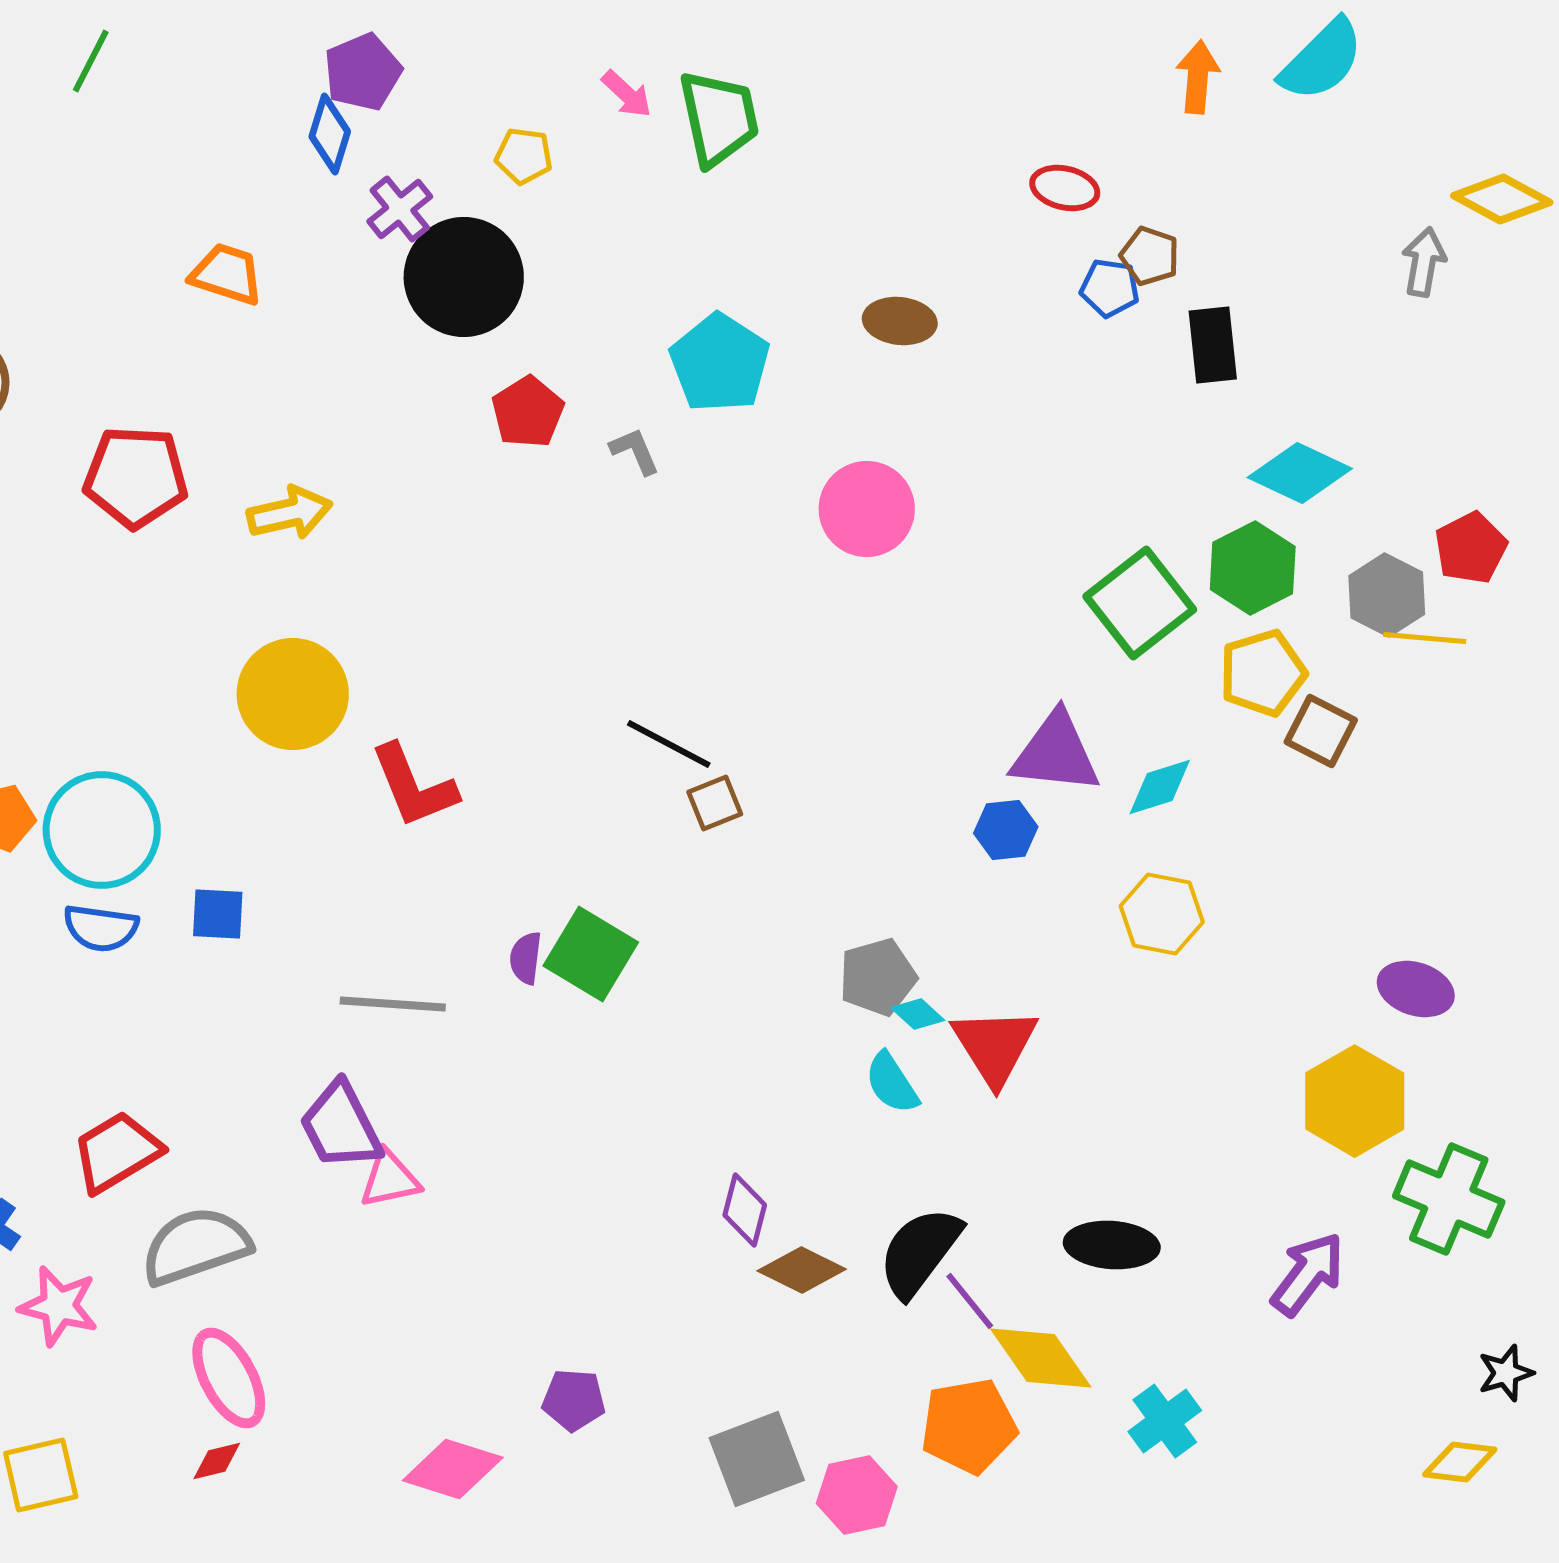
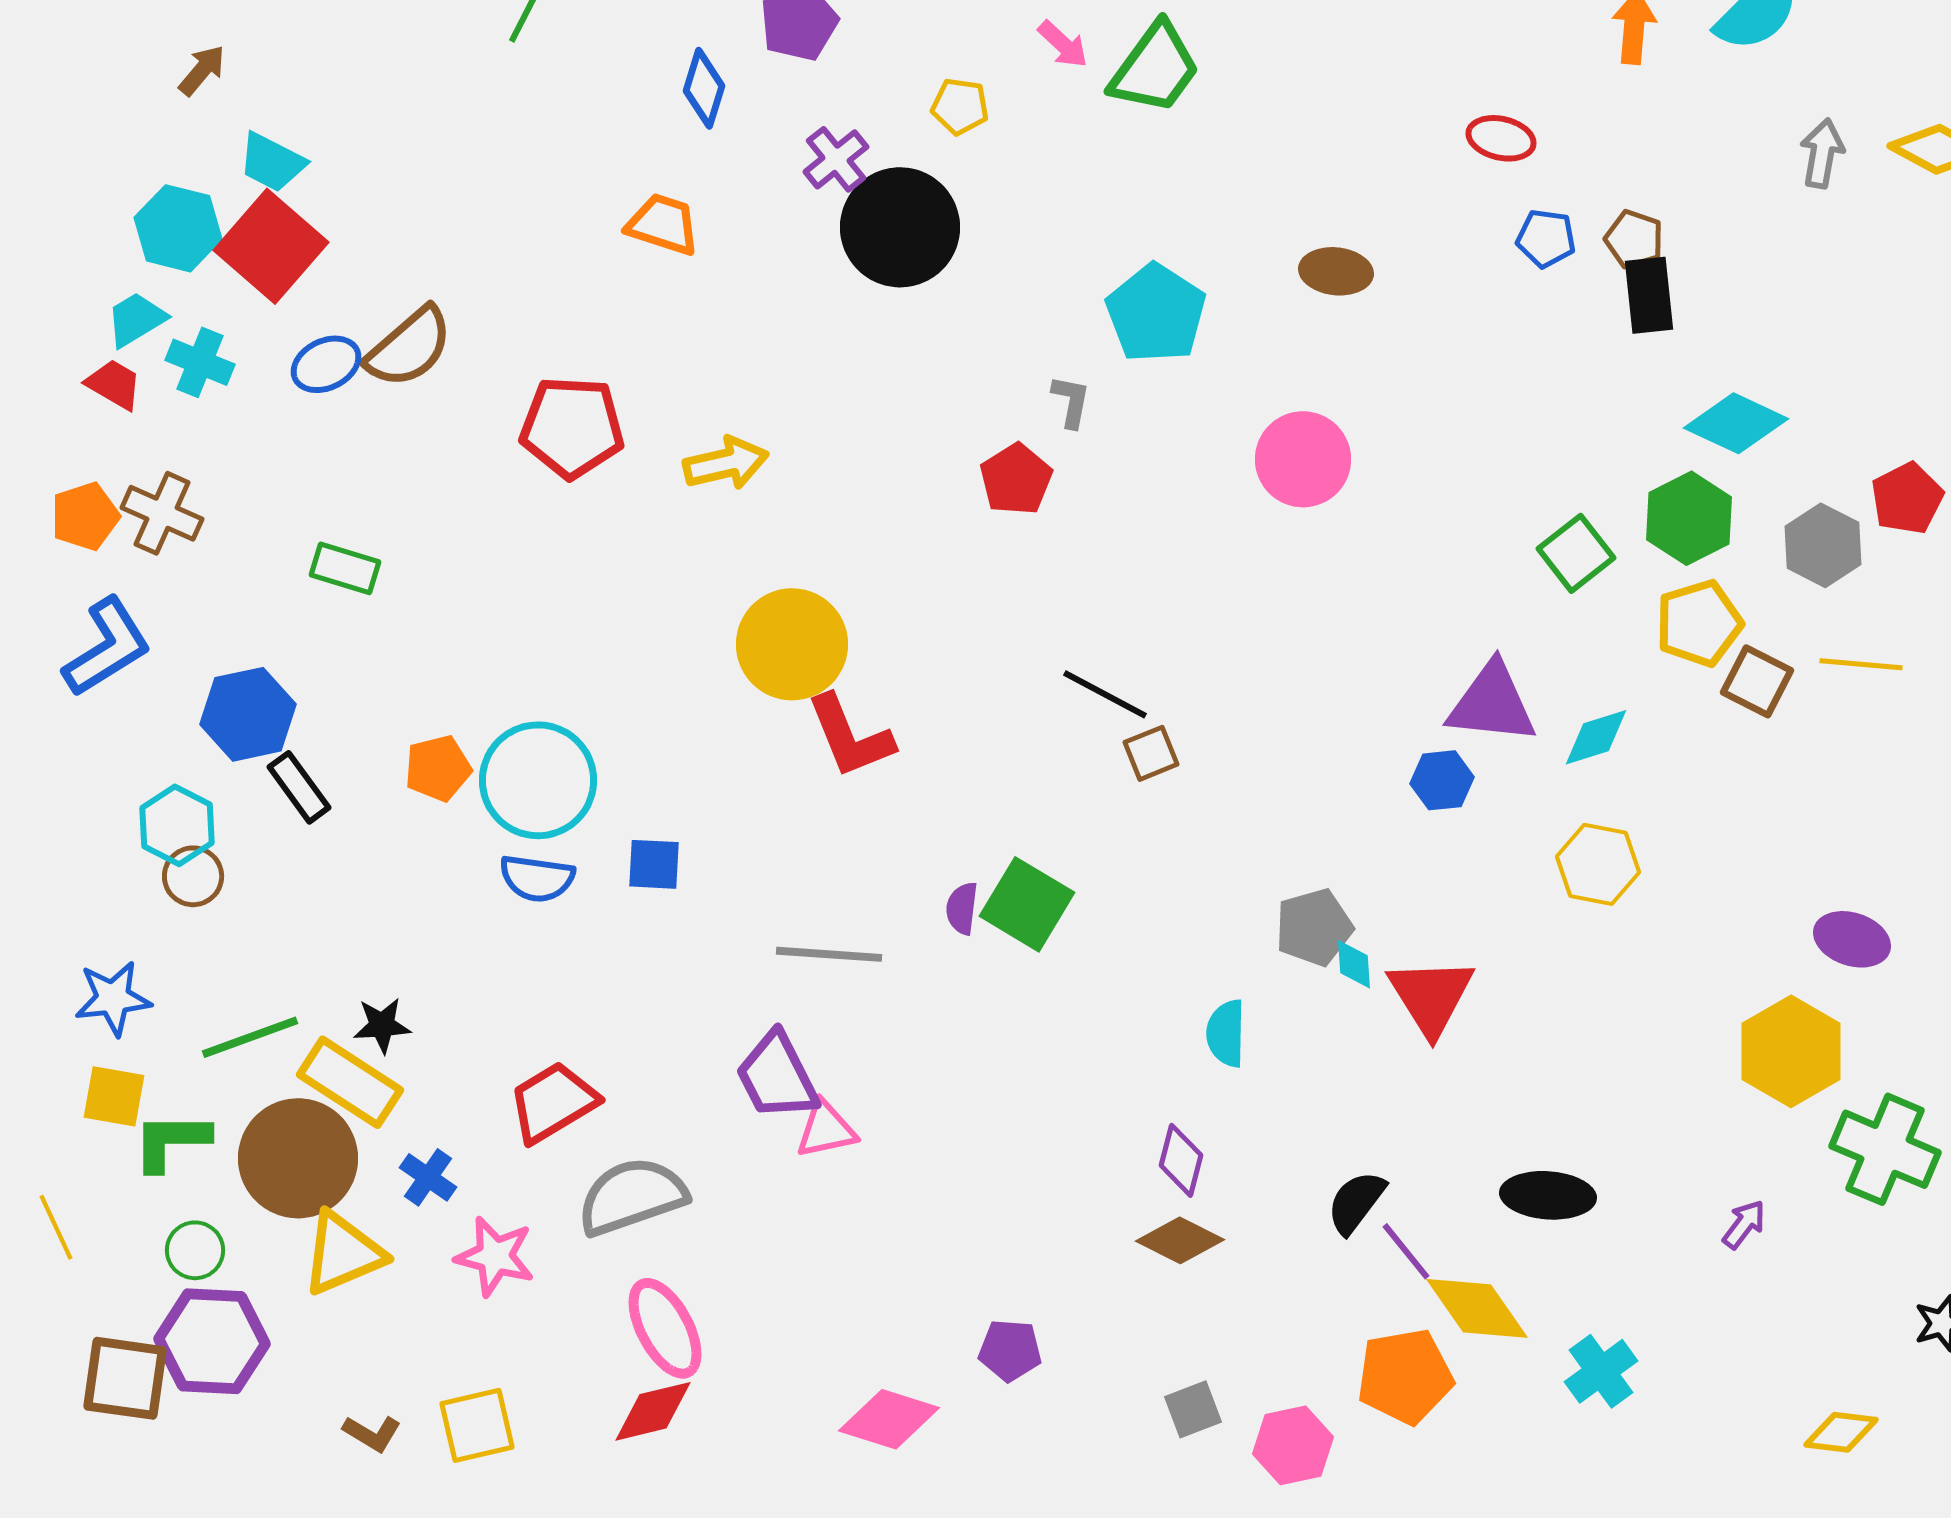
green trapezoid: (719, 118) -> (1155, 68), turned 48
blue diamond: (330, 134) -> (704, 88), moved
brown pentagon: (1150, 256) -> (1634, 239), moved
gray arrow: (1424, 262) -> (1822, 153), moved
red pentagon: (528, 412) -> (1016, 479), moved
gray L-shape: (635, 451) -> (1071, 401), turned 34
green square: (1140, 603) -> (1576, 553), size x0.7
yellow line: (1425, 638) -> (1861, 664), moved
yellow circle: (293, 694) -> (792, 644), moved
cyan diamond: (918, 1014) -> (1354, 964), turned 44
cyan semicircle: (892, 1083) -> (1226, 1033), moved, turned 34
black semicircle: (920, 1252) -> (1356, 1202), size x0.7
brown diamond: (802, 1270) -> (1180, 1240), moved
purple arrow: (1308, 1274) -> (1744, 1224), size x0.6
gray square: (757, 1459) -> (1193, 1409), size x0.6
red diamond: (217, 1461) -> (653, 1411), size x1.6
yellow diamond: (1460, 1462) -> (1841, 1432), moved

